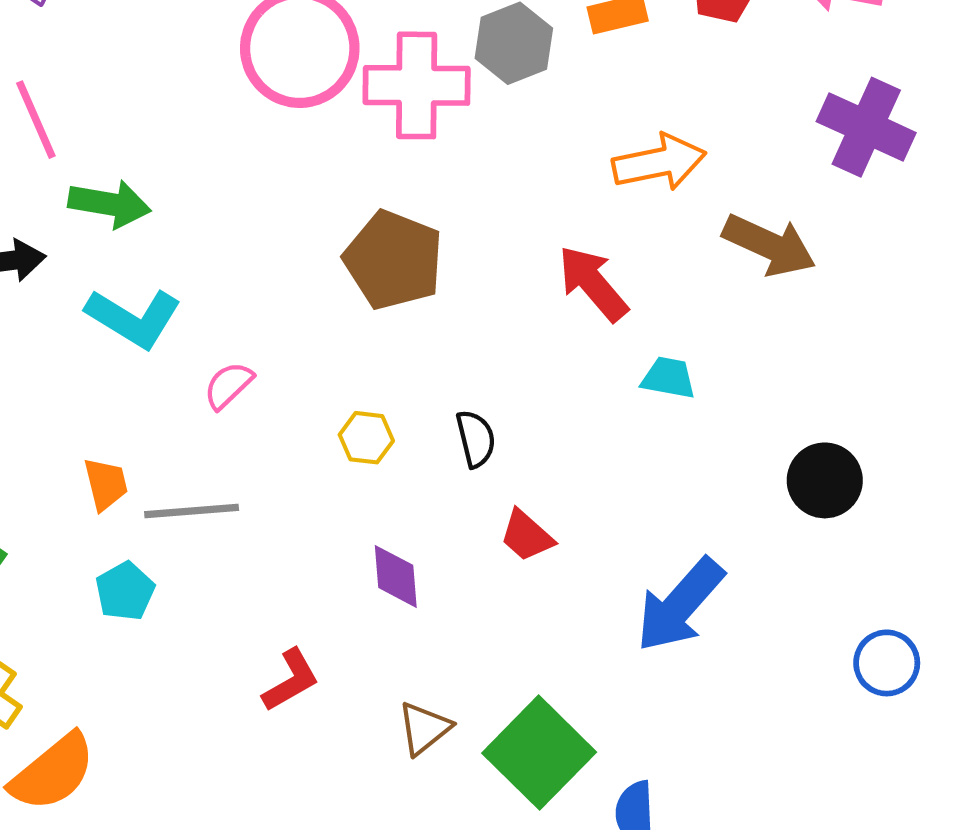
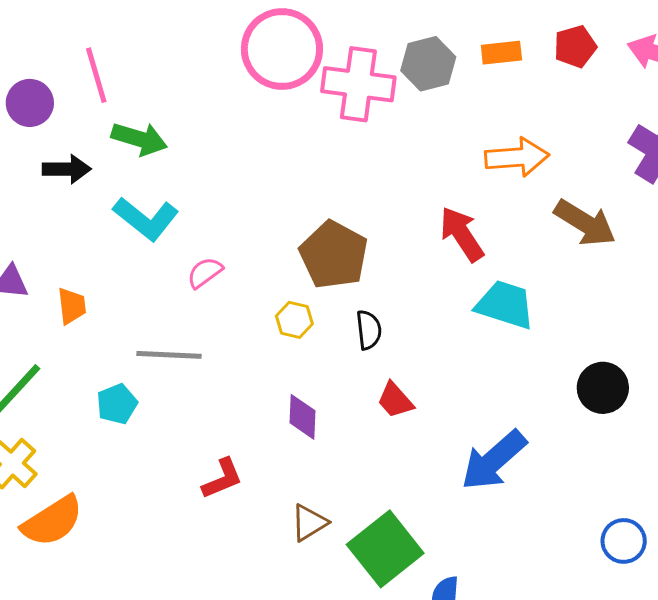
brown pentagon: (394, 260) -> (334, 255), moved
cyan trapezoid: (669, 378) -> (505, 305), size x1.6
orange trapezoid: (106, 484) -> (72, 306), moved
blue circle: (887, 663) -> (624, 541), moved

